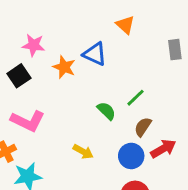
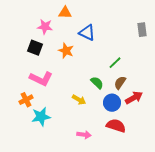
orange triangle: (125, 25) -> (65, 13), moved, turned -40
orange star: (64, 67) -> (66, 51), moved
black square: (19, 76) -> (35, 48), turned -35
green semicircle: (106, 111) -> (97, 83), moved

